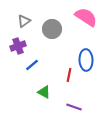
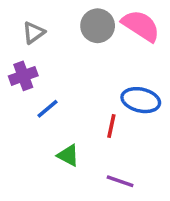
gray circle: (52, 29) -> (98, 26), moved
blue ellipse: (86, 60) -> (141, 100), turned -75

